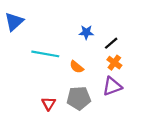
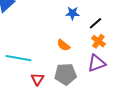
cyan line: (45, 54) -> (18, 58), moved

